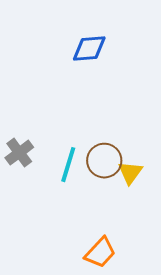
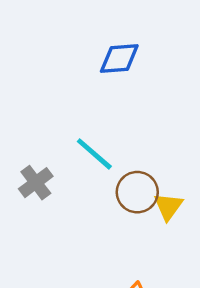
cyan line: (68, 165) -> (94, 154), moved, turned -66

